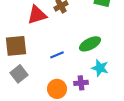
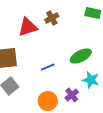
purple cross: (81, 83) -> (72, 95), turned -32

